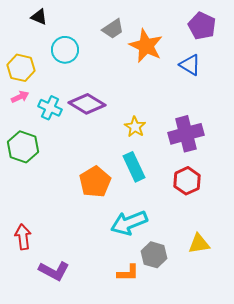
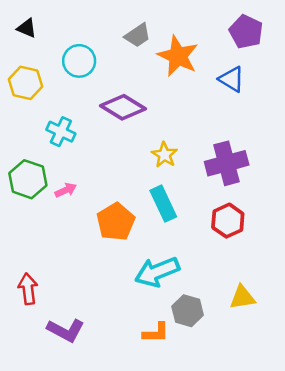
black triangle: (39, 17) -> (27, 28), moved
pink arrow: (20, 97) -> (66, 190), moved
purple diamond: (87, 104) -> (123, 107), moved

